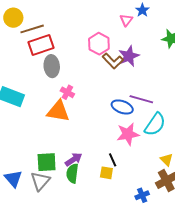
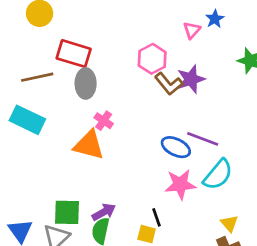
brown line: (32, 29) -> (37, 77), moved
red rectangle: (41, 45) -> (74, 54), turned 30

